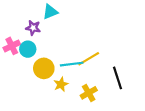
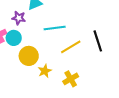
cyan line: (72, 64) -> (55, 28), moved
black line: (117, 78) -> (98, 41), moved

